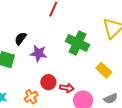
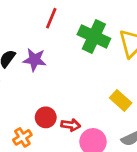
green cross: (77, 43) -> (94, 36), moved
purple star: (39, 53) -> (35, 60), moved

